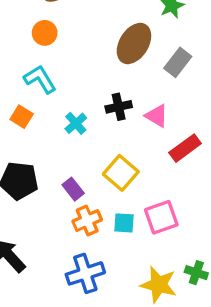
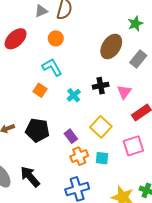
pink triangle: (157, 116) -> (124, 92), turned 35
pink square: (161, 217) -> (133, 146), moved

